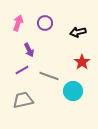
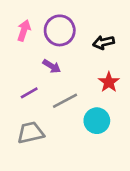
purple circle: (45, 23) -> (60, 30), size x1.5
purple arrow: (29, 50) -> (52, 66), moved, turned -32
gray line: (49, 76) -> (65, 101), turned -48

